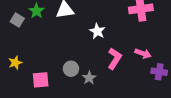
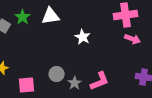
pink arrow: (143, 54) -> (133, 39), moved
pink L-shape: (115, 59) -> (100, 81), moved, turned 35

